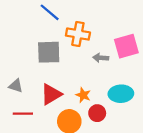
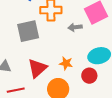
red circle: (97, 113) -> (89, 76), moved

